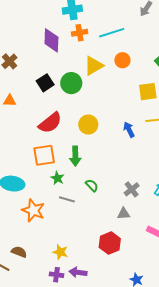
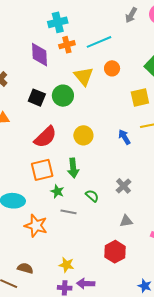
yellow triangle: (94, 66) -> (84, 76), turned -35
black square: (45, 83) -> (37, 98), turned -30
gray cross: (132, 189) -> (124, 186), moved

